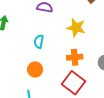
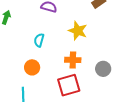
red square: (74, 83) -> (69, 85), turned 30

